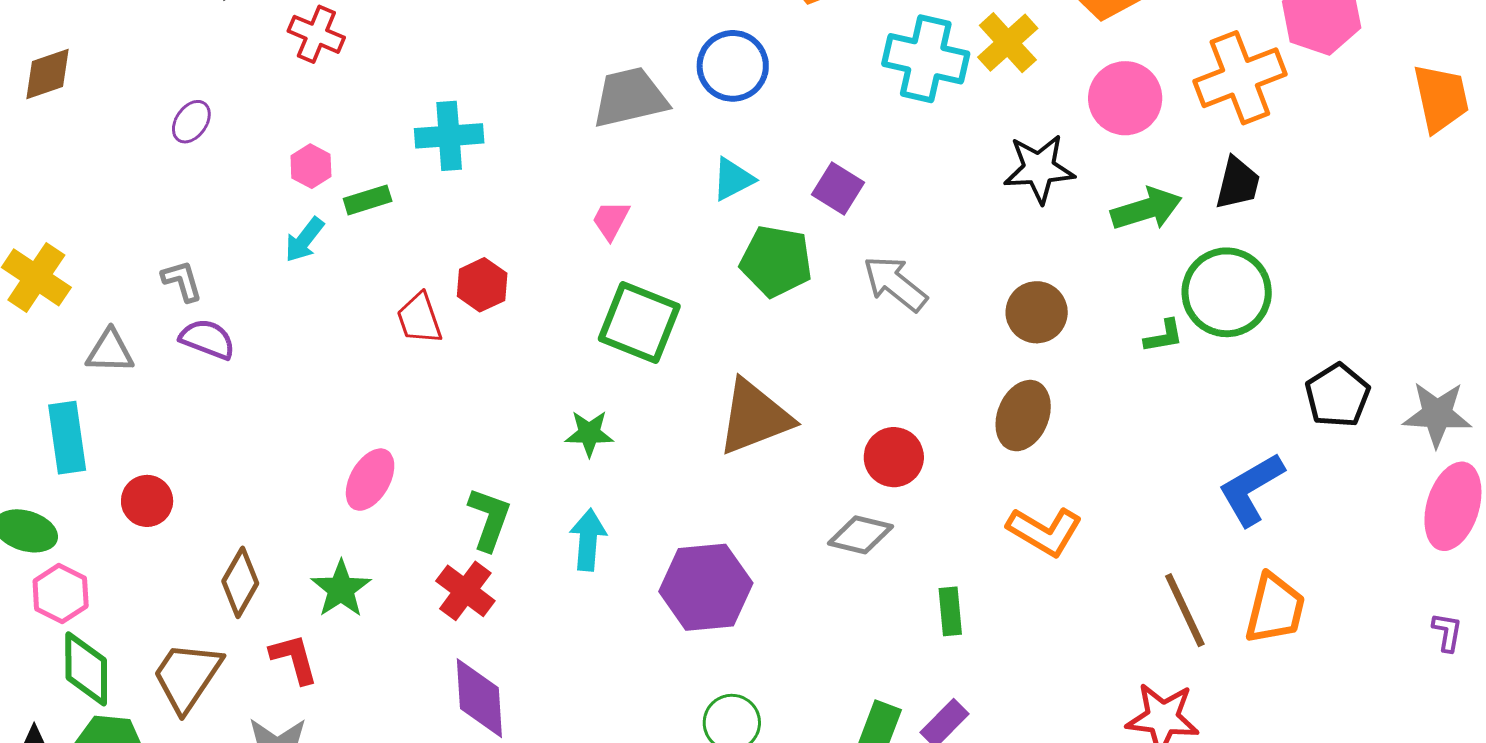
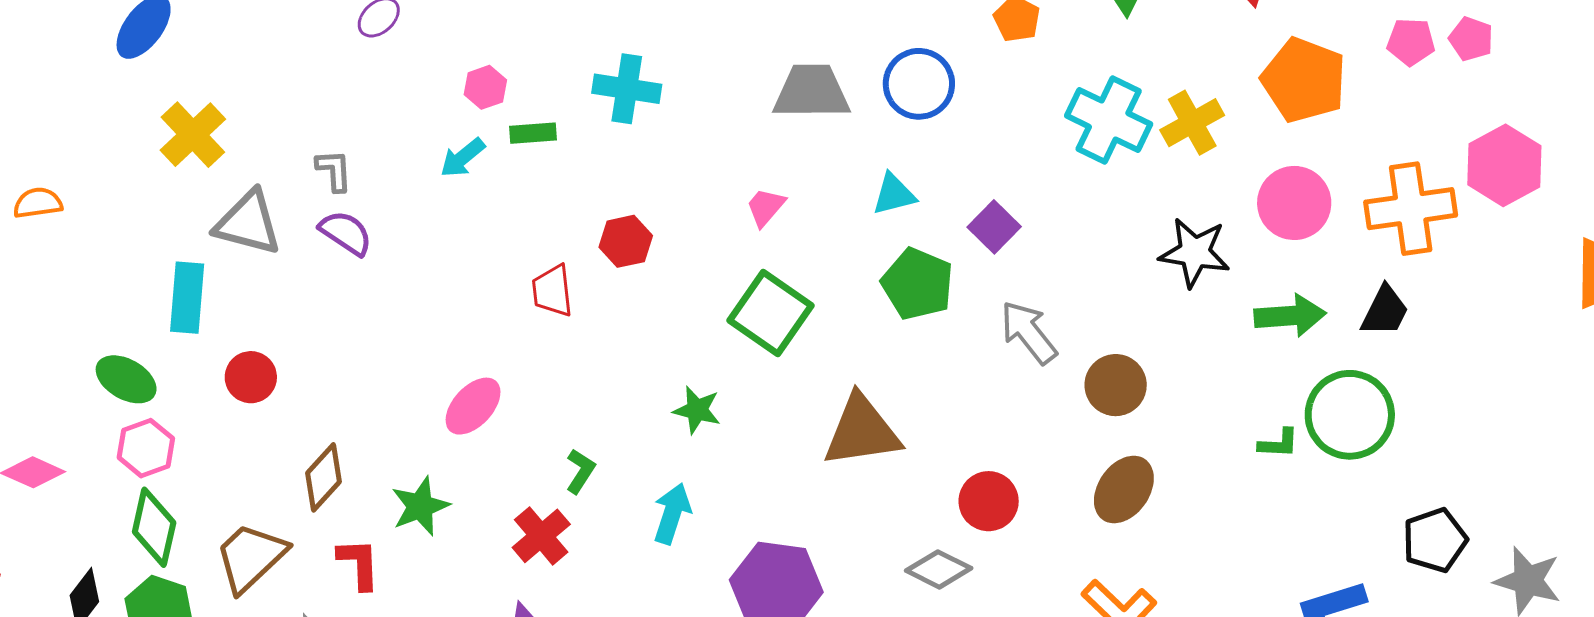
brown circle: (1037, 312) -> (1116, 385), moved
red trapezoid: (419, 318) -> (552, 291), moved
gray triangle: (110, 351) -> (248, 223), size x1.4
green L-shape: (489, 519) -> (580, 471), size x0.7

